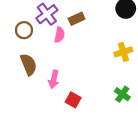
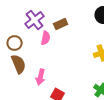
brown circle: (24, 30) -> (15, 43), moved

